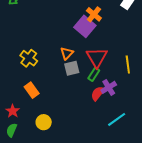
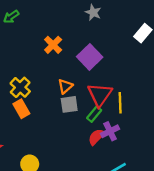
orange cross: (94, 14) -> (53, 45), moved
yellow line: (128, 64) -> (120, 103), moved
orange rectangle: (32, 90) -> (21, 109), moved

